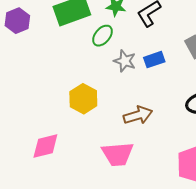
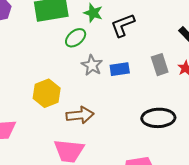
brown arrow: (138, 115) -> (80, 115), moved

